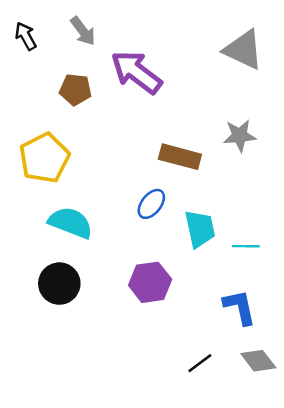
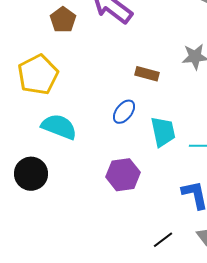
brown pentagon: (75, 90) -> (63, 20), turned 30
brown rectangle: (180, 157) -> (147, 74), size x0.7
black circle: (59, 284) -> (31, 174), moved

